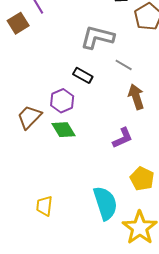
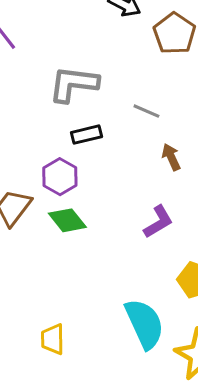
gray L-shape: (97, 37) -> (74, 84), moved
black rectangle: (83, 75) -> (87, 135), turned -36
brown arrow: (136, 97) -> (171, 157), size x0.7

